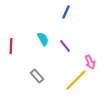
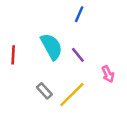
cyan semicircle: (43, 39) -> (52, 47), size x1.6
yellow line: (76, 80) -> (72, 94), moved

